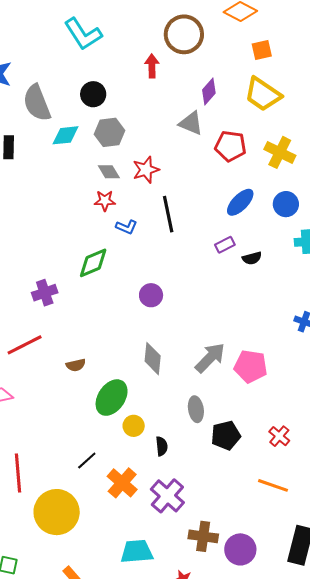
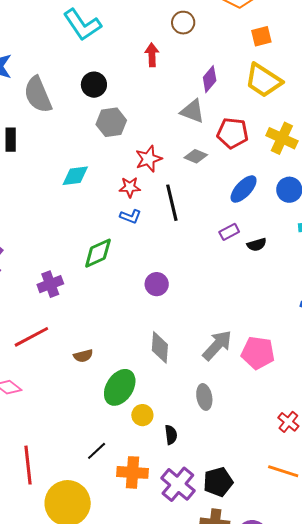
brown circle: (184, 34) -> (183, 23), size x0.6
cyan diamond: (66, 135) -> (75, 176), moved
gray diamond: (109, 172) -> (196, 156), moved, turned -35
red star: (105, 201) -> (130, 187), moved
black pentagon: (226, 435) -> (218, 482), moved
orange cross: (122, 483) -> (132, 472), turned -36

